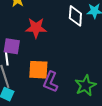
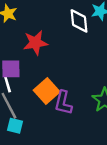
orange square: (38, 70) -> (47, 91), turned -35

